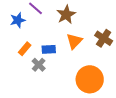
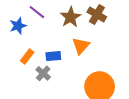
brown cross: (104, 38) -> (97, 14), moved

